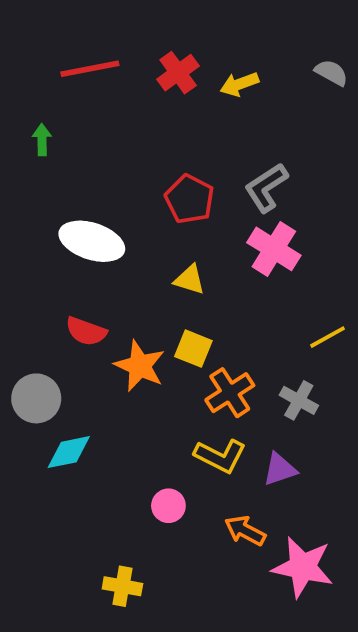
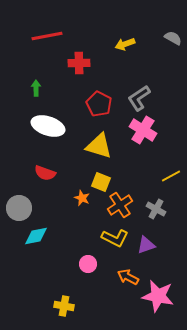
red cross: (178, 73) -> (79, 63), moved, turned 35
green arrow: (42, 140) -> (36, 88), moved
yellow triangle: (190, 280) -> (99, 146), size x1.6
orange star: (140, 366) -> (82, 198), moved, size x0.6

